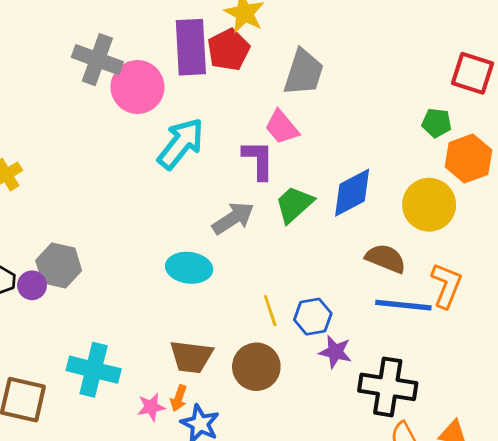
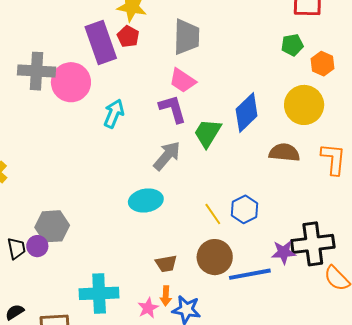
red pentagon: (229, 50) -> (128, 36), size x0.7
cyan arrow: (181, 144) -> (114, 114), size x0.7
orange hexagon: (469, 158) -> (322, 64), size x0.7
blue line: (403, 305) -> (250, 274), moved
purple star: (335, 352) -> (284, 252), moved
brown trapezoid: (191, 357) -> (166, 264), size x0.7

